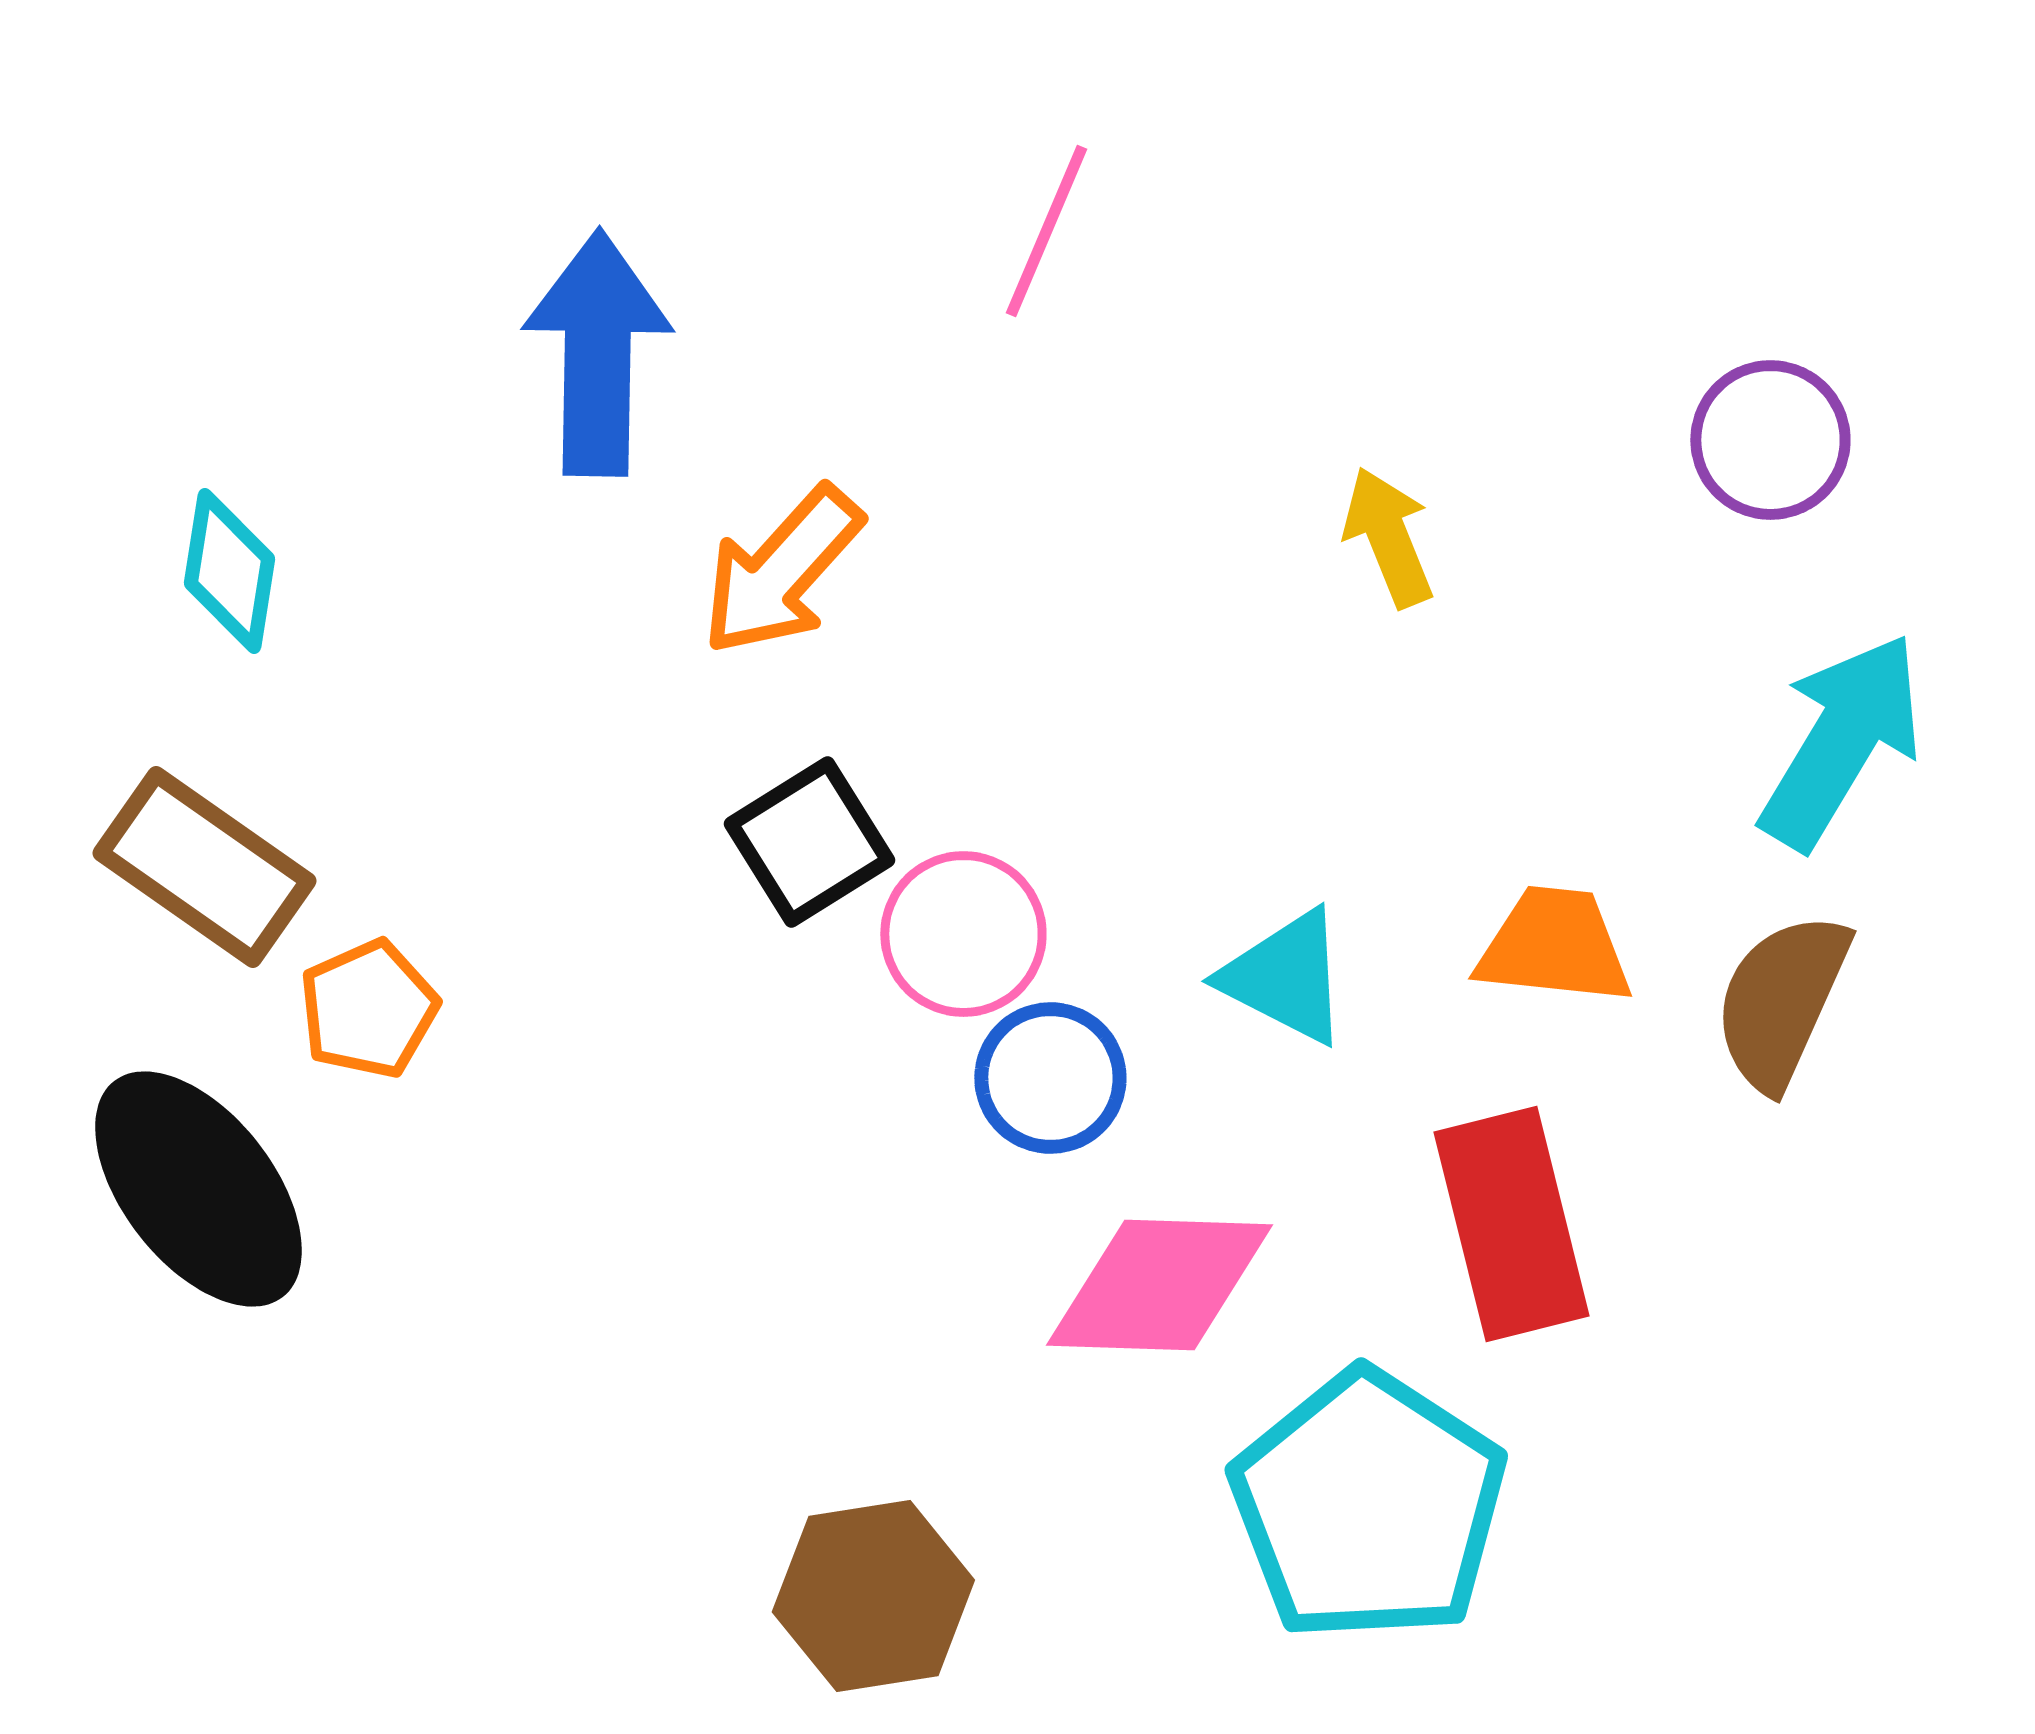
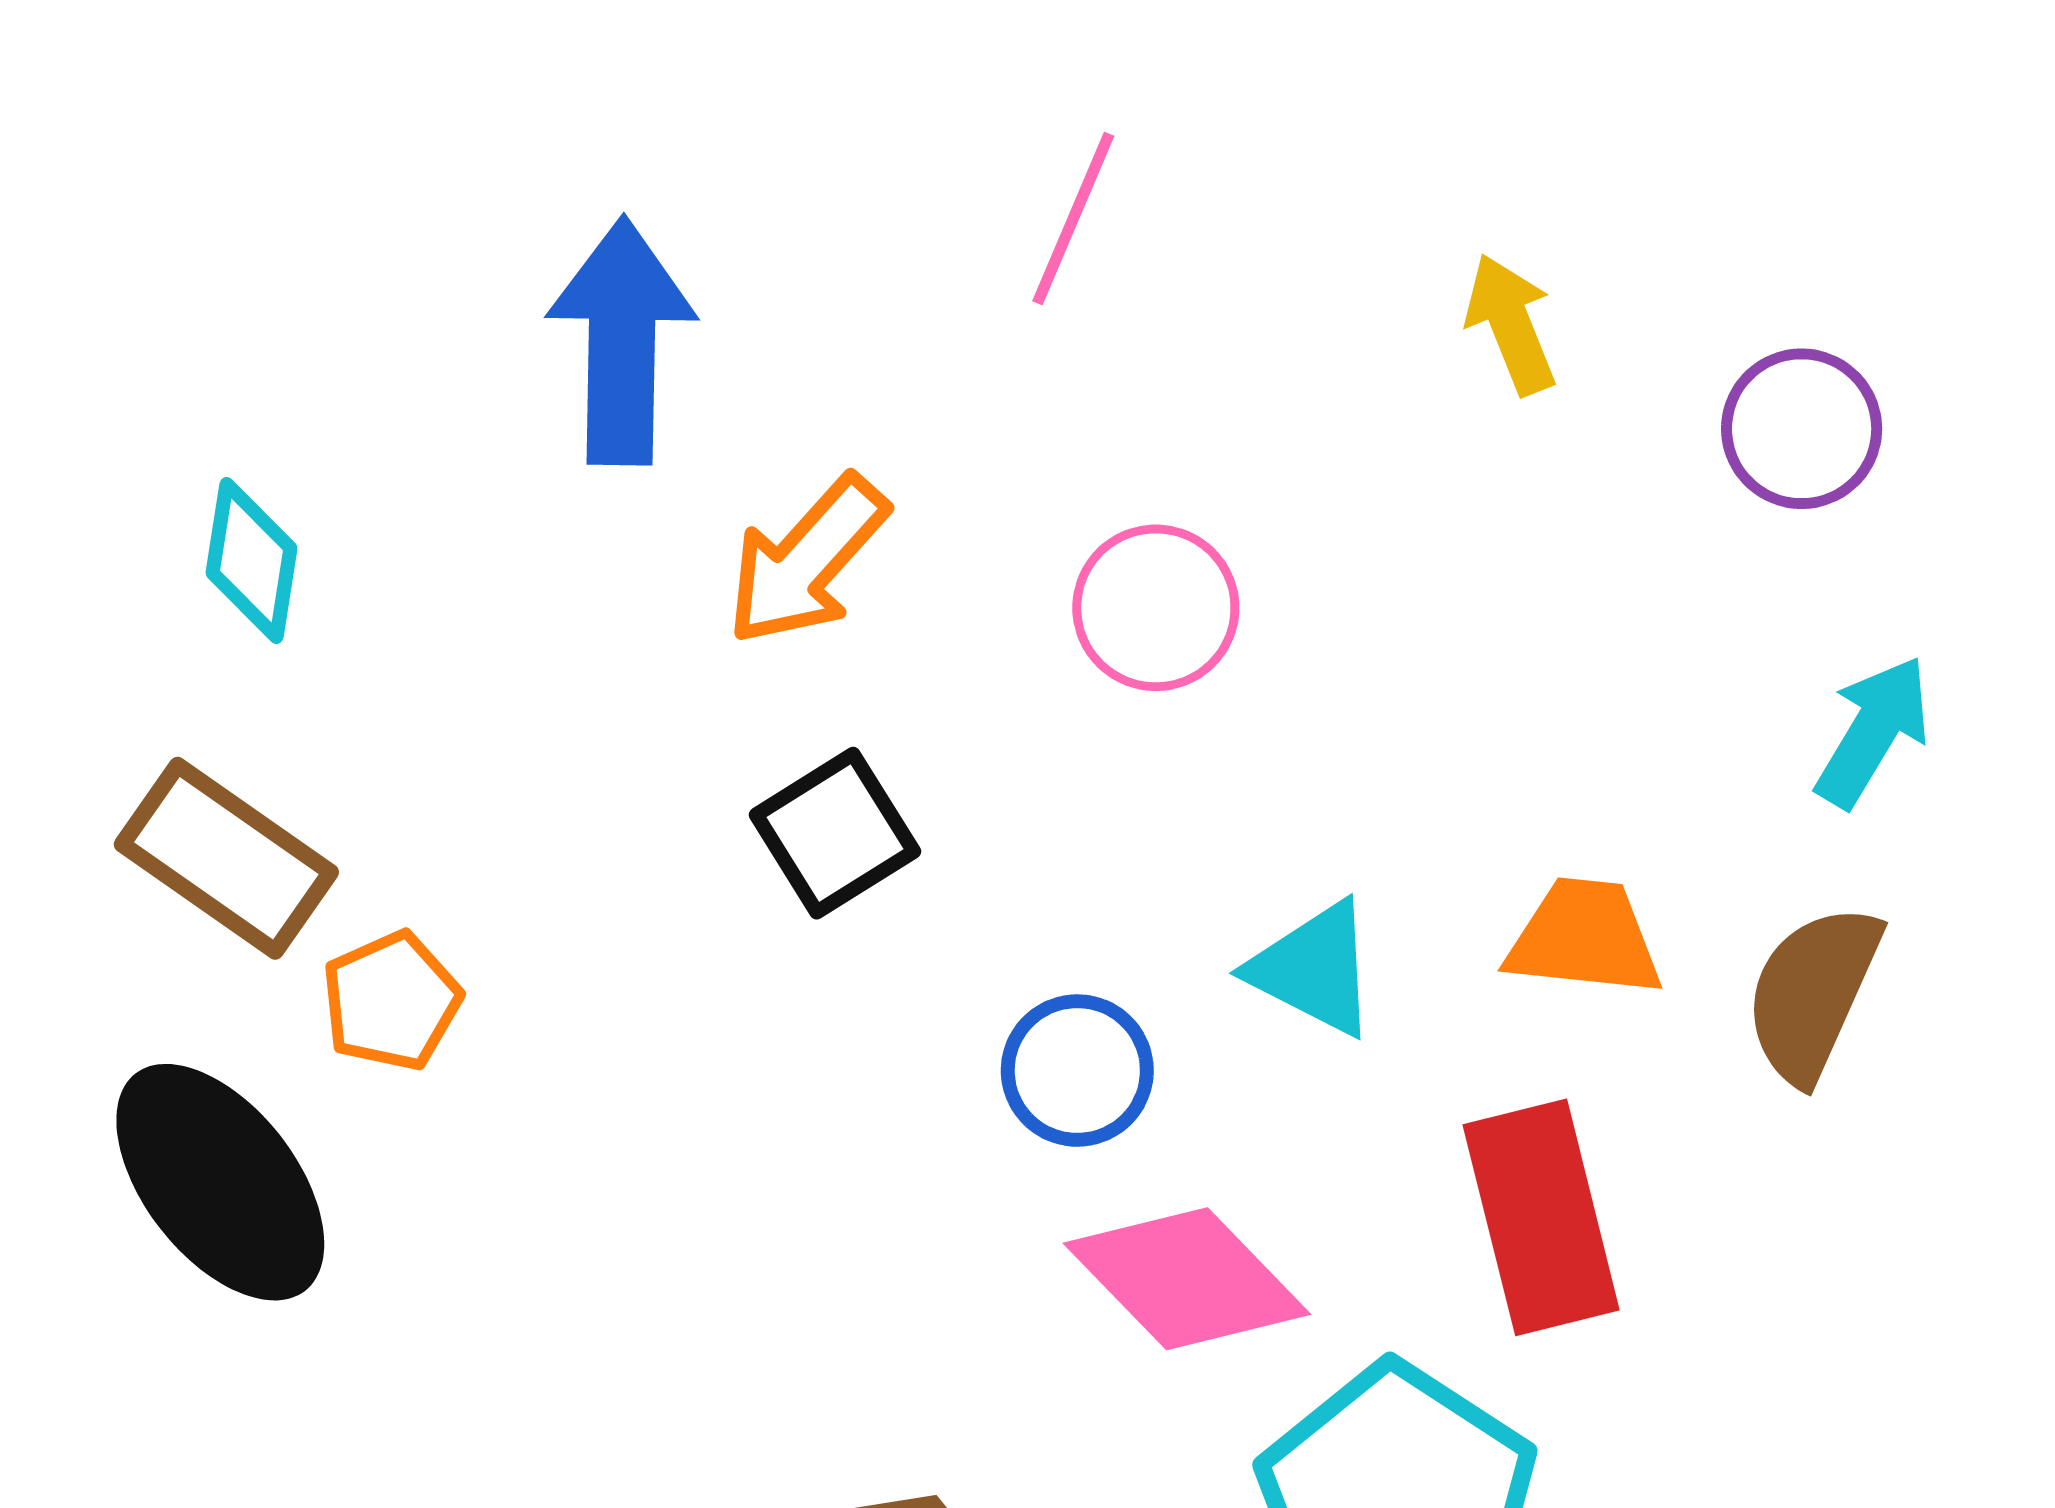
yellow arrow: (1388, 537) -> (1511, 324), moved
cyan arrow: (1841, 741) -> (1873, 732), size x0.7
pink circle: (963, 934) -> (1156, 608), moved
pink diamond: (1159, 1285) -> (1187, 1279), turned 44

